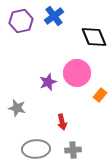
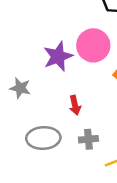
purple star: (48, 82) -> (58, 56), size x1.4

